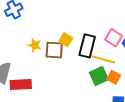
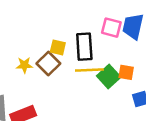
brown square: (54, 50) -> (48, 64), turned -30
yellow line: (103, 59) -> (89, 70), moved

